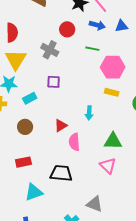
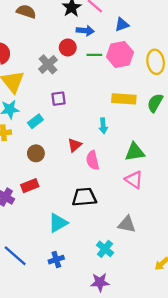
blue arrow: (97, 25) -> (85, 31), moved
red circle: (67, 29) -> (68, 47), moved
gray cross: (50, 50) -> (48, 64), turned 30
pink hexagon: (113, 67) -> (120, 55), moved
yellow rectangle: (112, 92) -> (124, 99), size x1.5
red rectangle: (23, 162) -> (30, 186), moved

